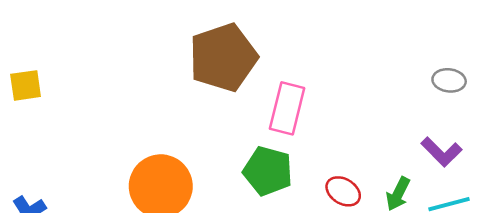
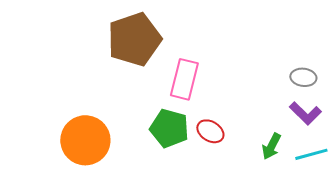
gray ellipse: (449, 80) -> (303, 77), moved
red ellipse: (343, 191) -> (210, 131), moved

